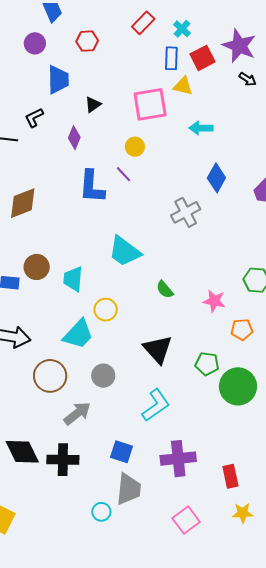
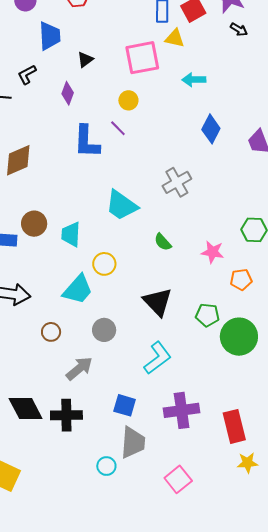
gray cross: (186, 212) -> (177, 182), moved
brown circle: (50, 376) -> (51, 332), size x0.6
red rectangle: (230, 476) -> (234, 426), size x1.4
pink square: (186, 520) -> (178, 479), moved

